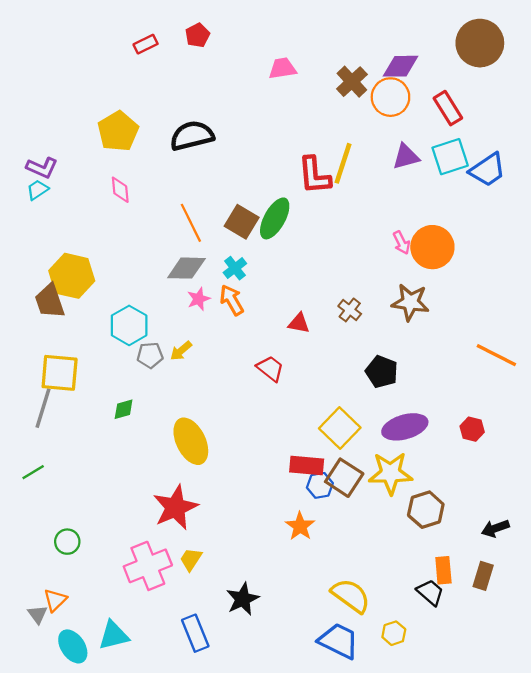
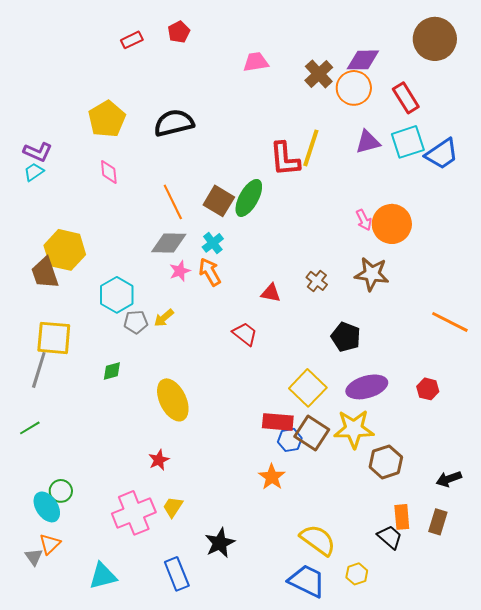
red star: (175, 507) -> (159, 460), size x0.5
cyan ellipse: (73, 646) -> (47, 507), moved

